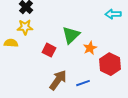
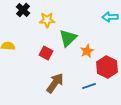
yellow star: (25, 27) -> (47, 20), moved
blue line: (83, 83) -> (89, 86), moved

